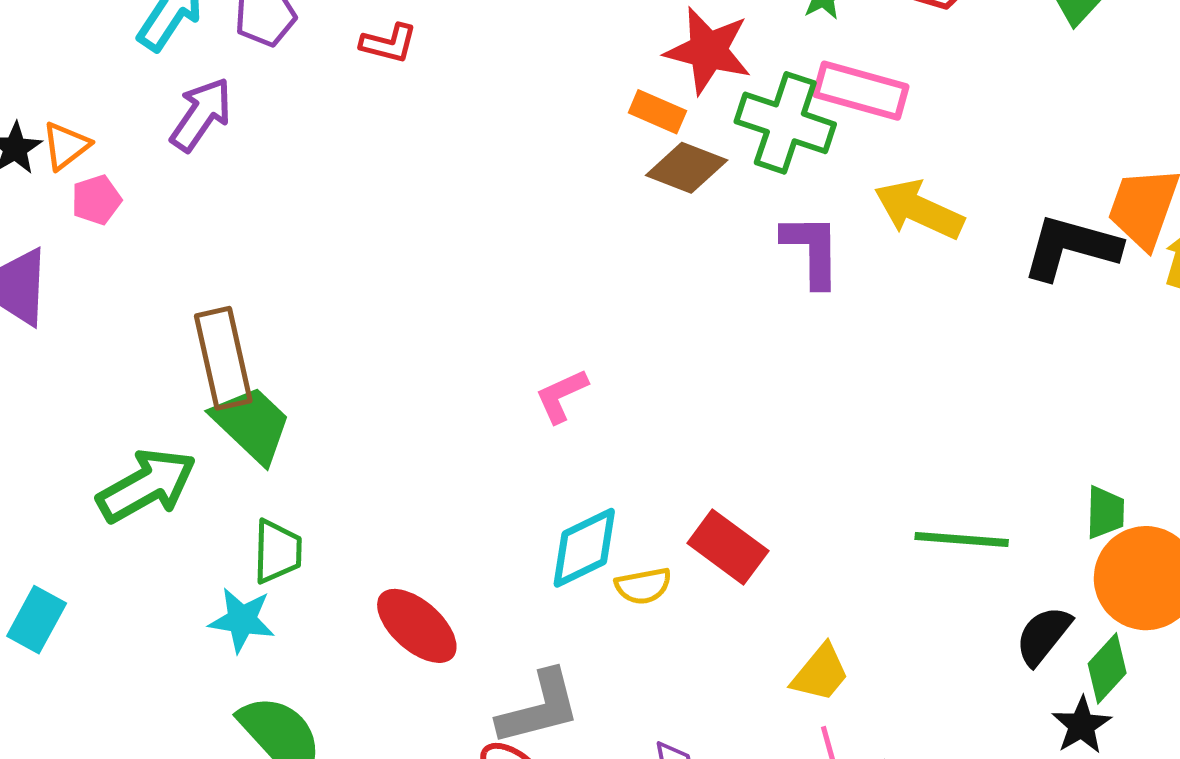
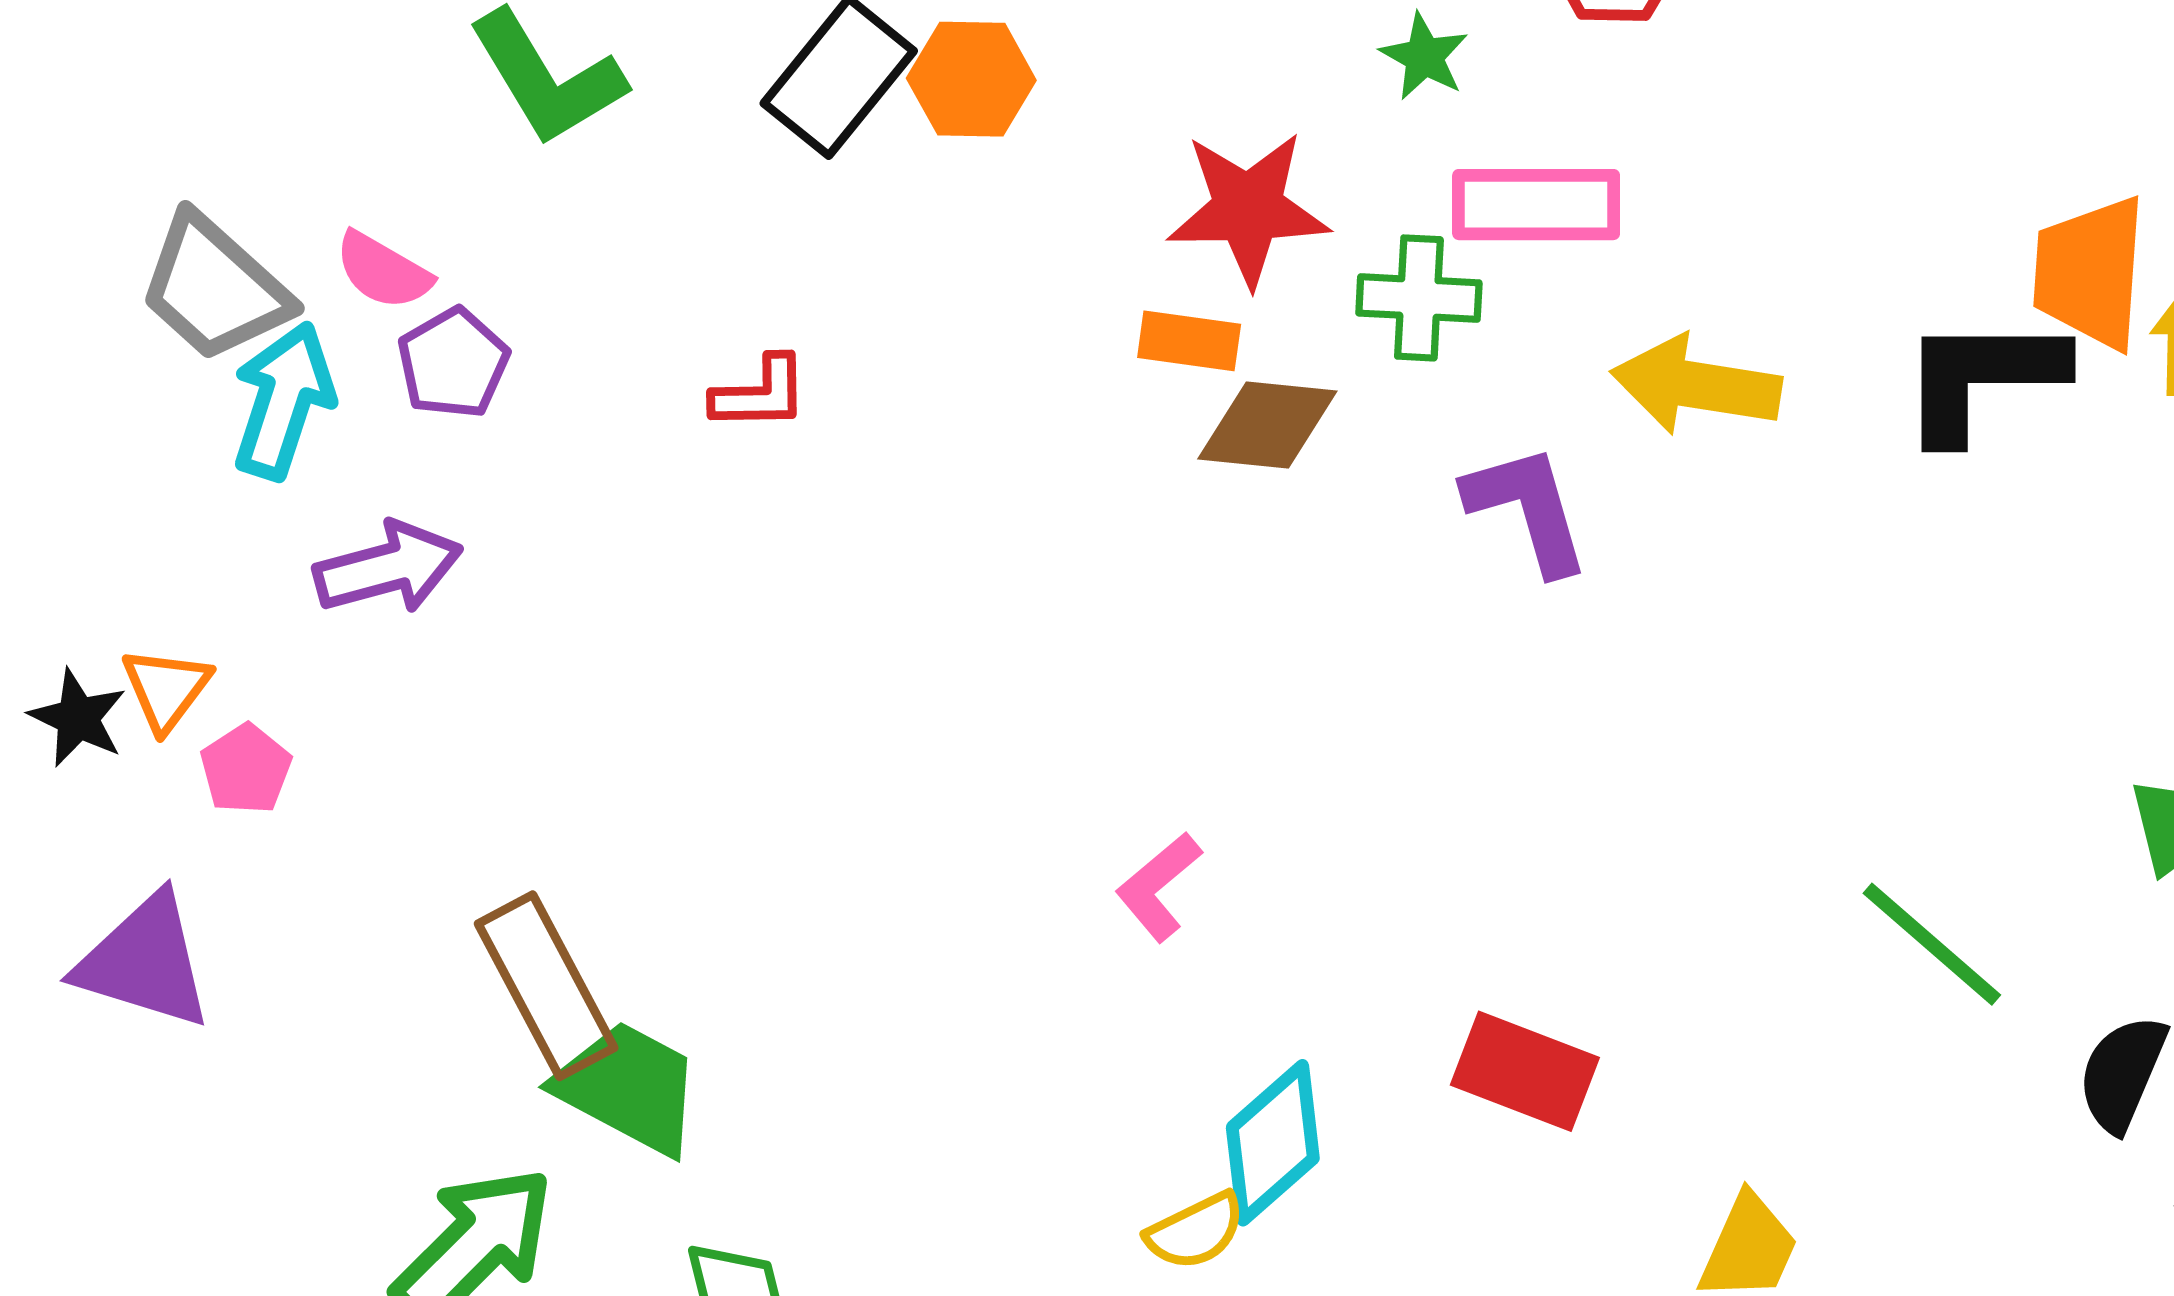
red L-shape: (389, 43) -> (760, 394), moved
purple arrow: (201, 114) -> (388, 568), turned 56
green cross: (785, 123) -> (1419, 298), size x0.7
green line: (962, 539) -> (1932, 944), turned 52
yellow semicircle: (643, 586) -> (1195, 1231), moved

